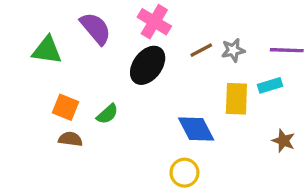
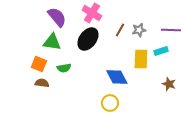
green triangle: (47, 50) -> (52, 42), moved
brown line: (201, 50) -> (120, 30), turned -32
green semicircle: (107, 114) -> (64, 68), turned 32

